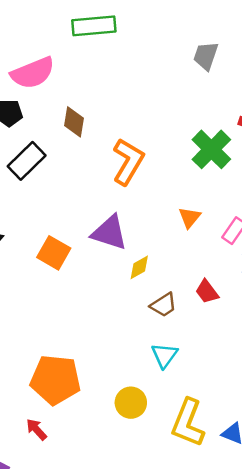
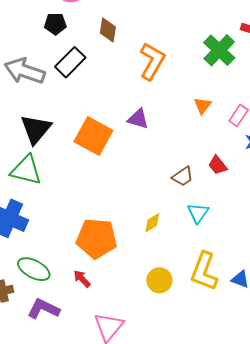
purple triangle: (110, 233) -> (138, 119), size x0.7
orange square: (54, 253) -> (93, 136), size x1.4
yellow diamond: (139, 267) -> (152, 223), moved
cyan triangle: (164, 355) -> (198, 213), moved
yellow circle: (131, 403) -> (159, 280), moved

